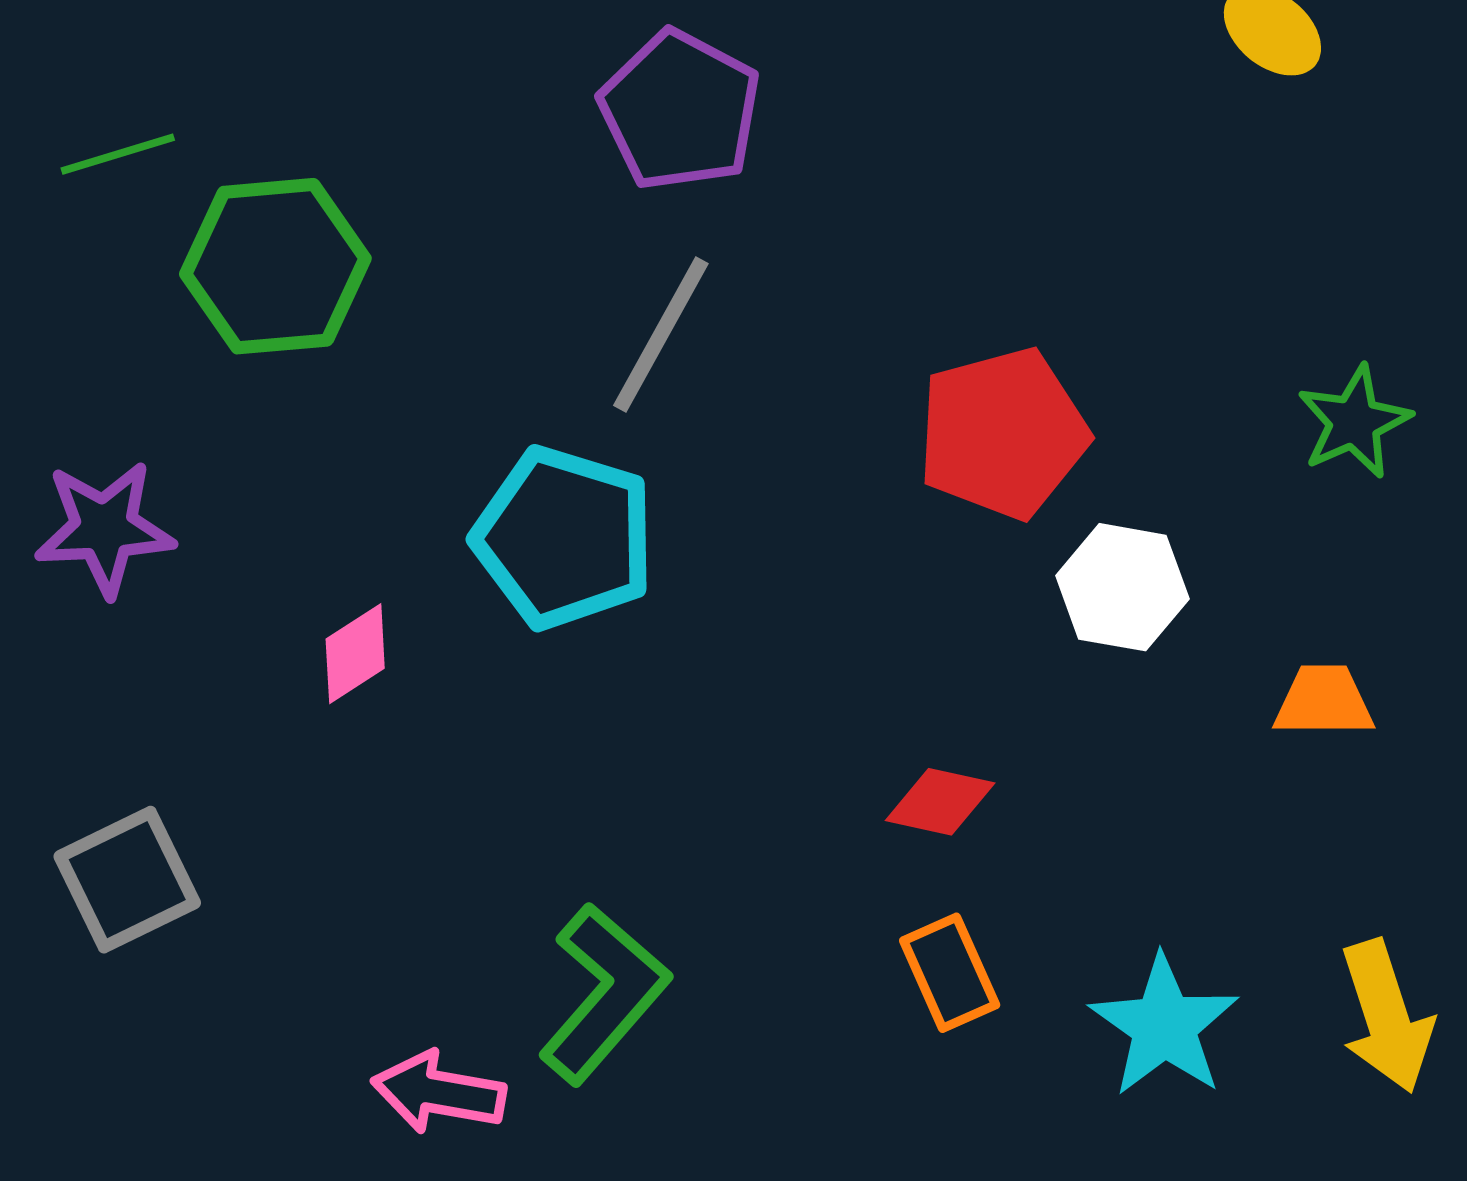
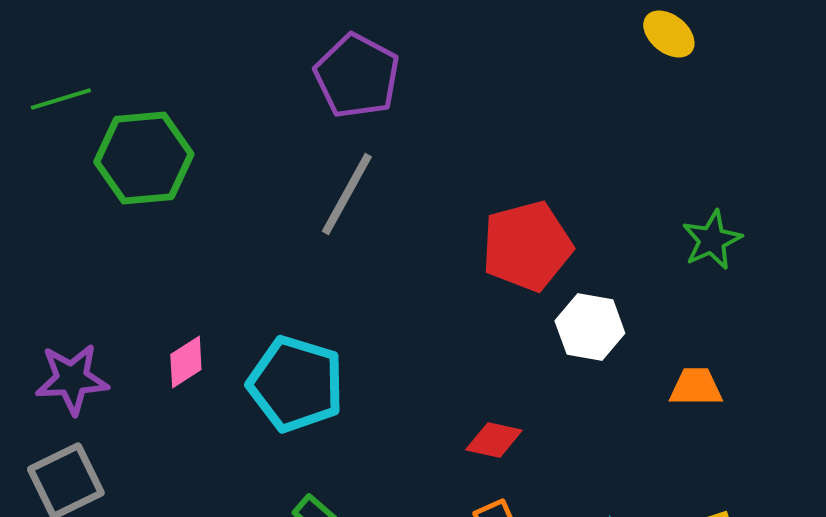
purple star: (104, 528) -> (72, 379), moved
cyan pentagon: (564, 538) -> (296, 384), moved

